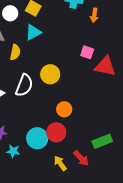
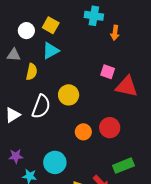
red circle: (56, 132) -> (110, 128), moved

